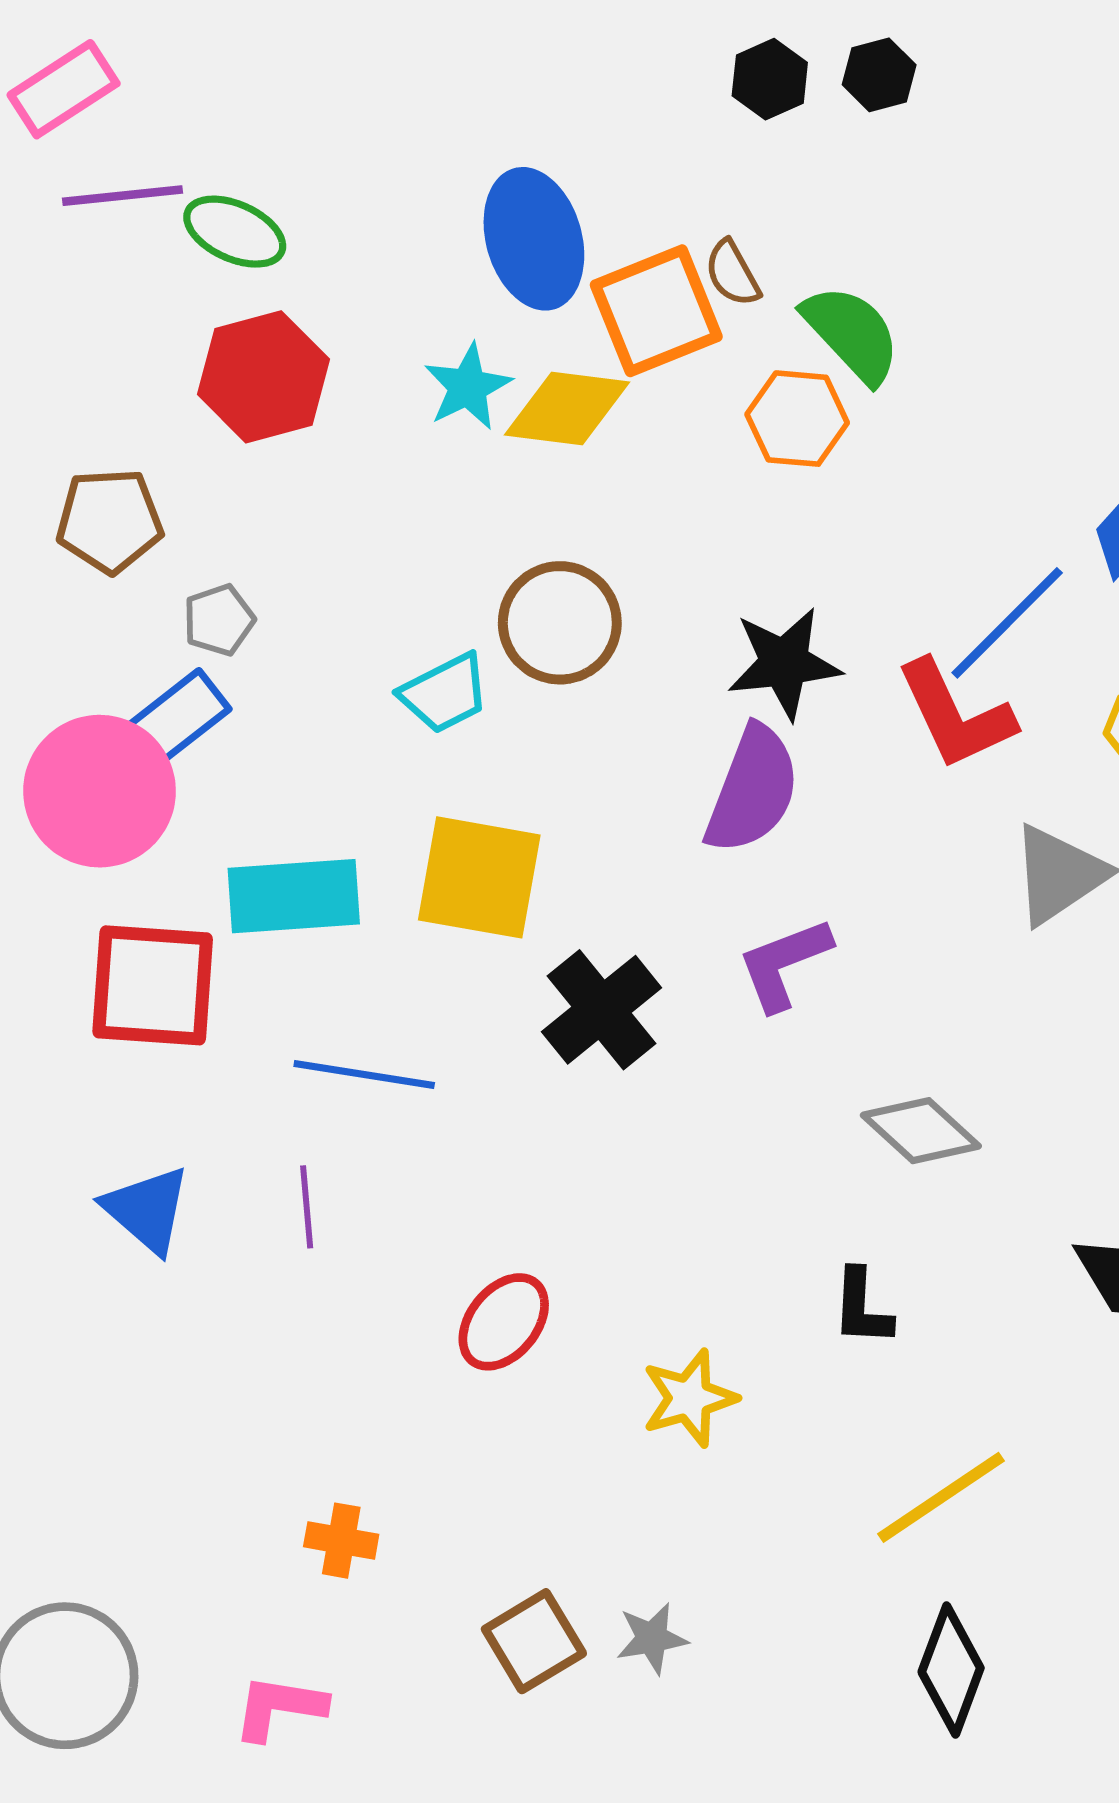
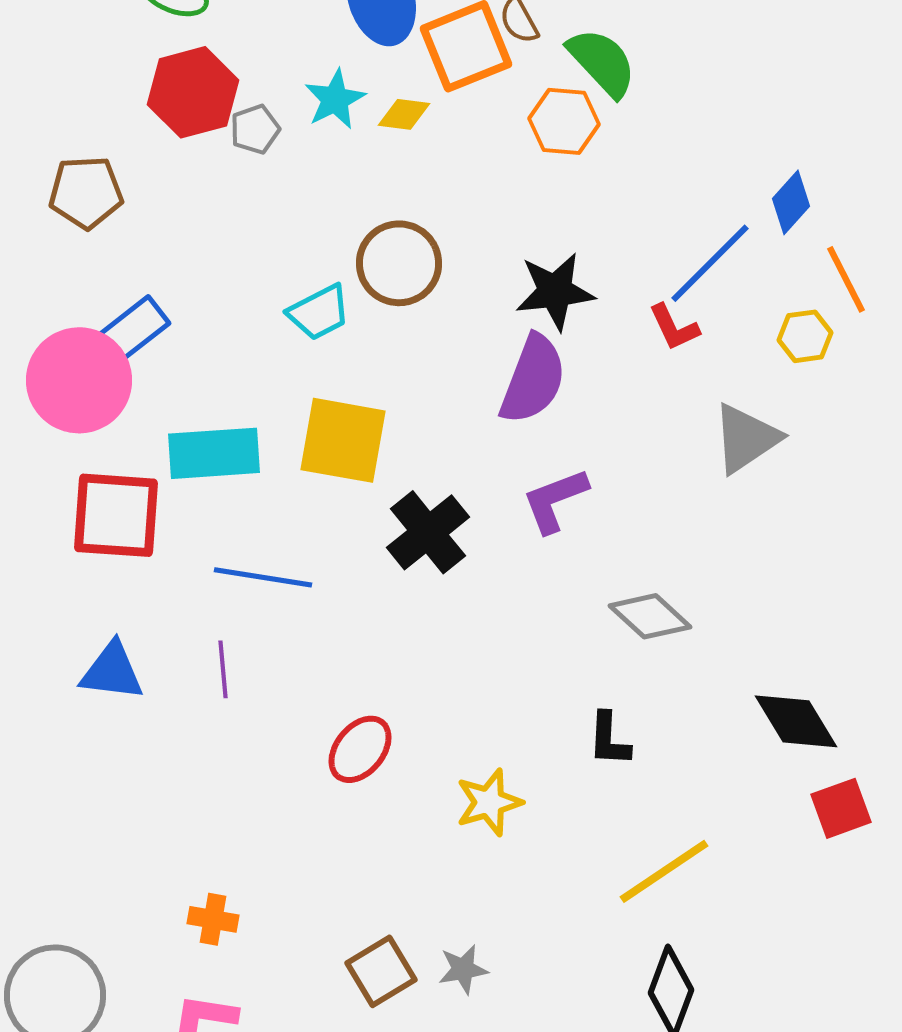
yellow diamond: (567, 409) -> (404, 114), size x0.6
gray pentagon: (219, 620) -> (255, 129), moved
red L-shape: (955, 715) -> (674, 327), size x0.6
blue triangle: (147, 1210) -> (112, 671), turned -34
orange cross: (341, 1541) -> (213, 919), moved

